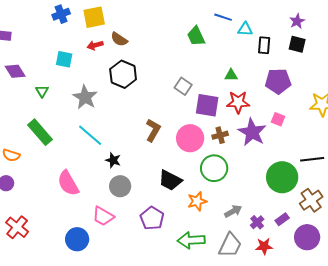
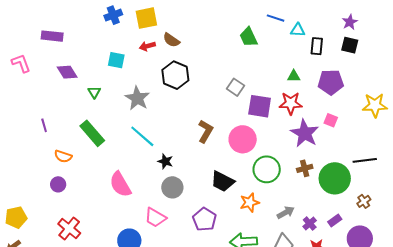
green triangle: (231, 75) -> (294, 76), moved
brown cross: (220, 135) -> (305, 168), moved
brown cross: (311, 200) -> (364, 201), size x0.6

